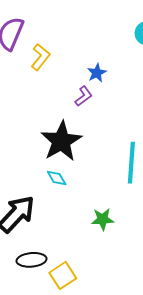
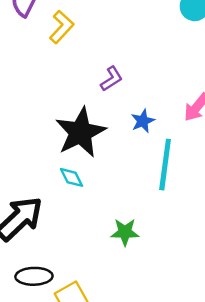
blue star: (97, 73) -> (143, 121), moved

